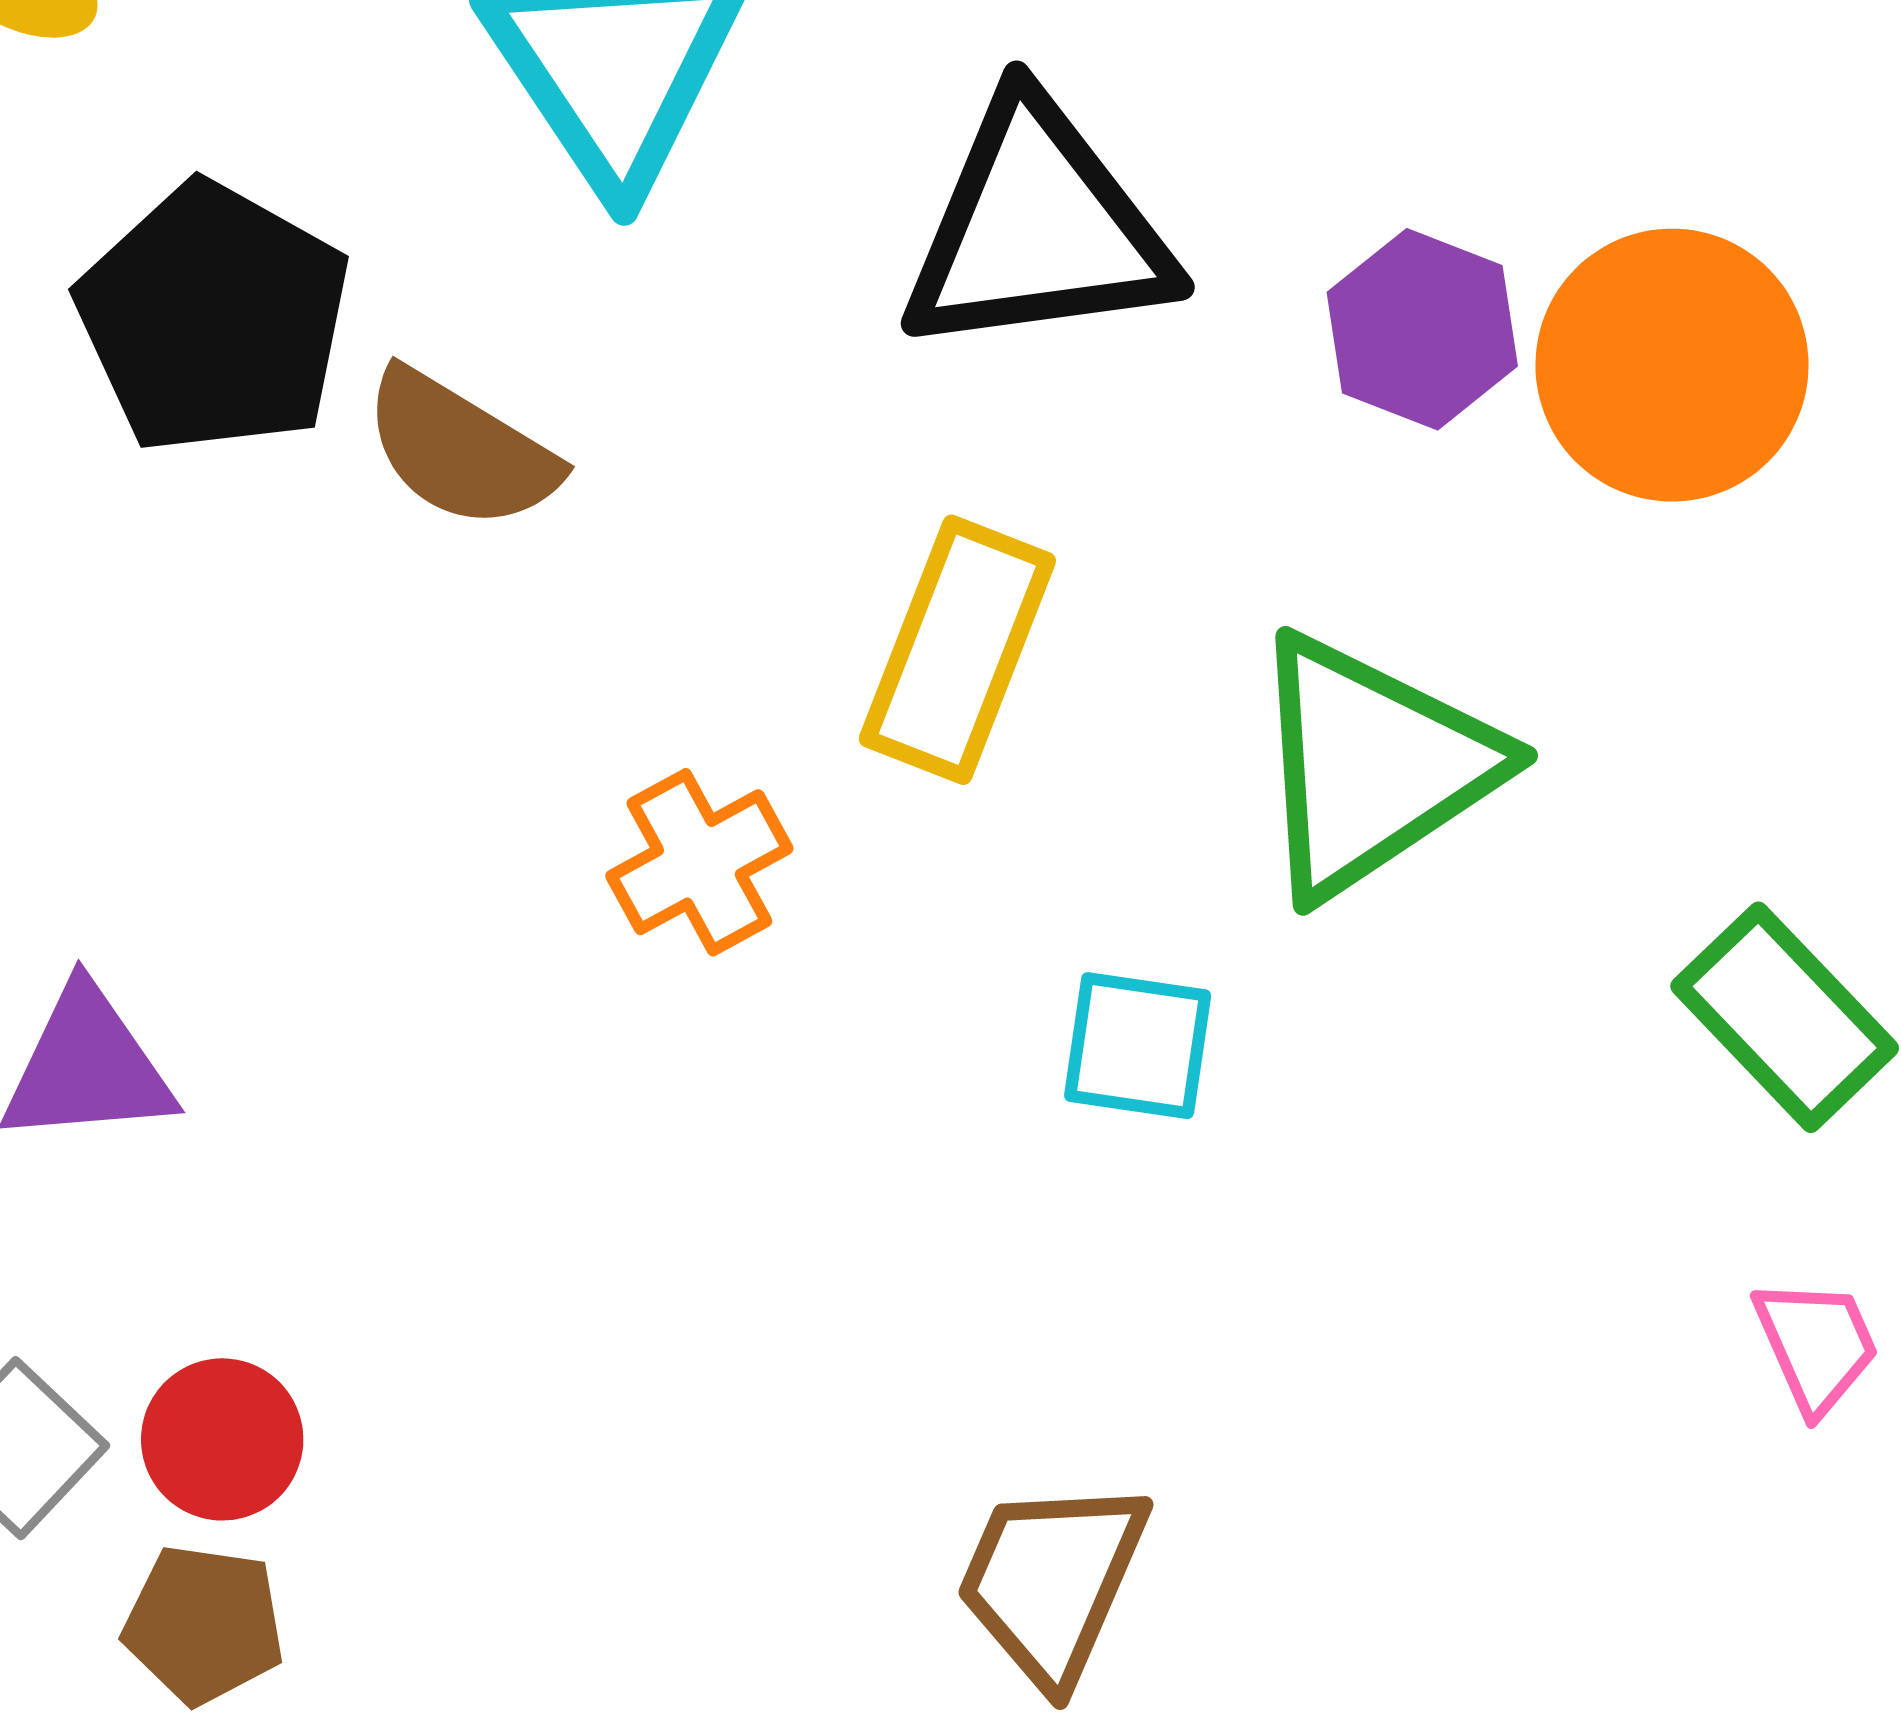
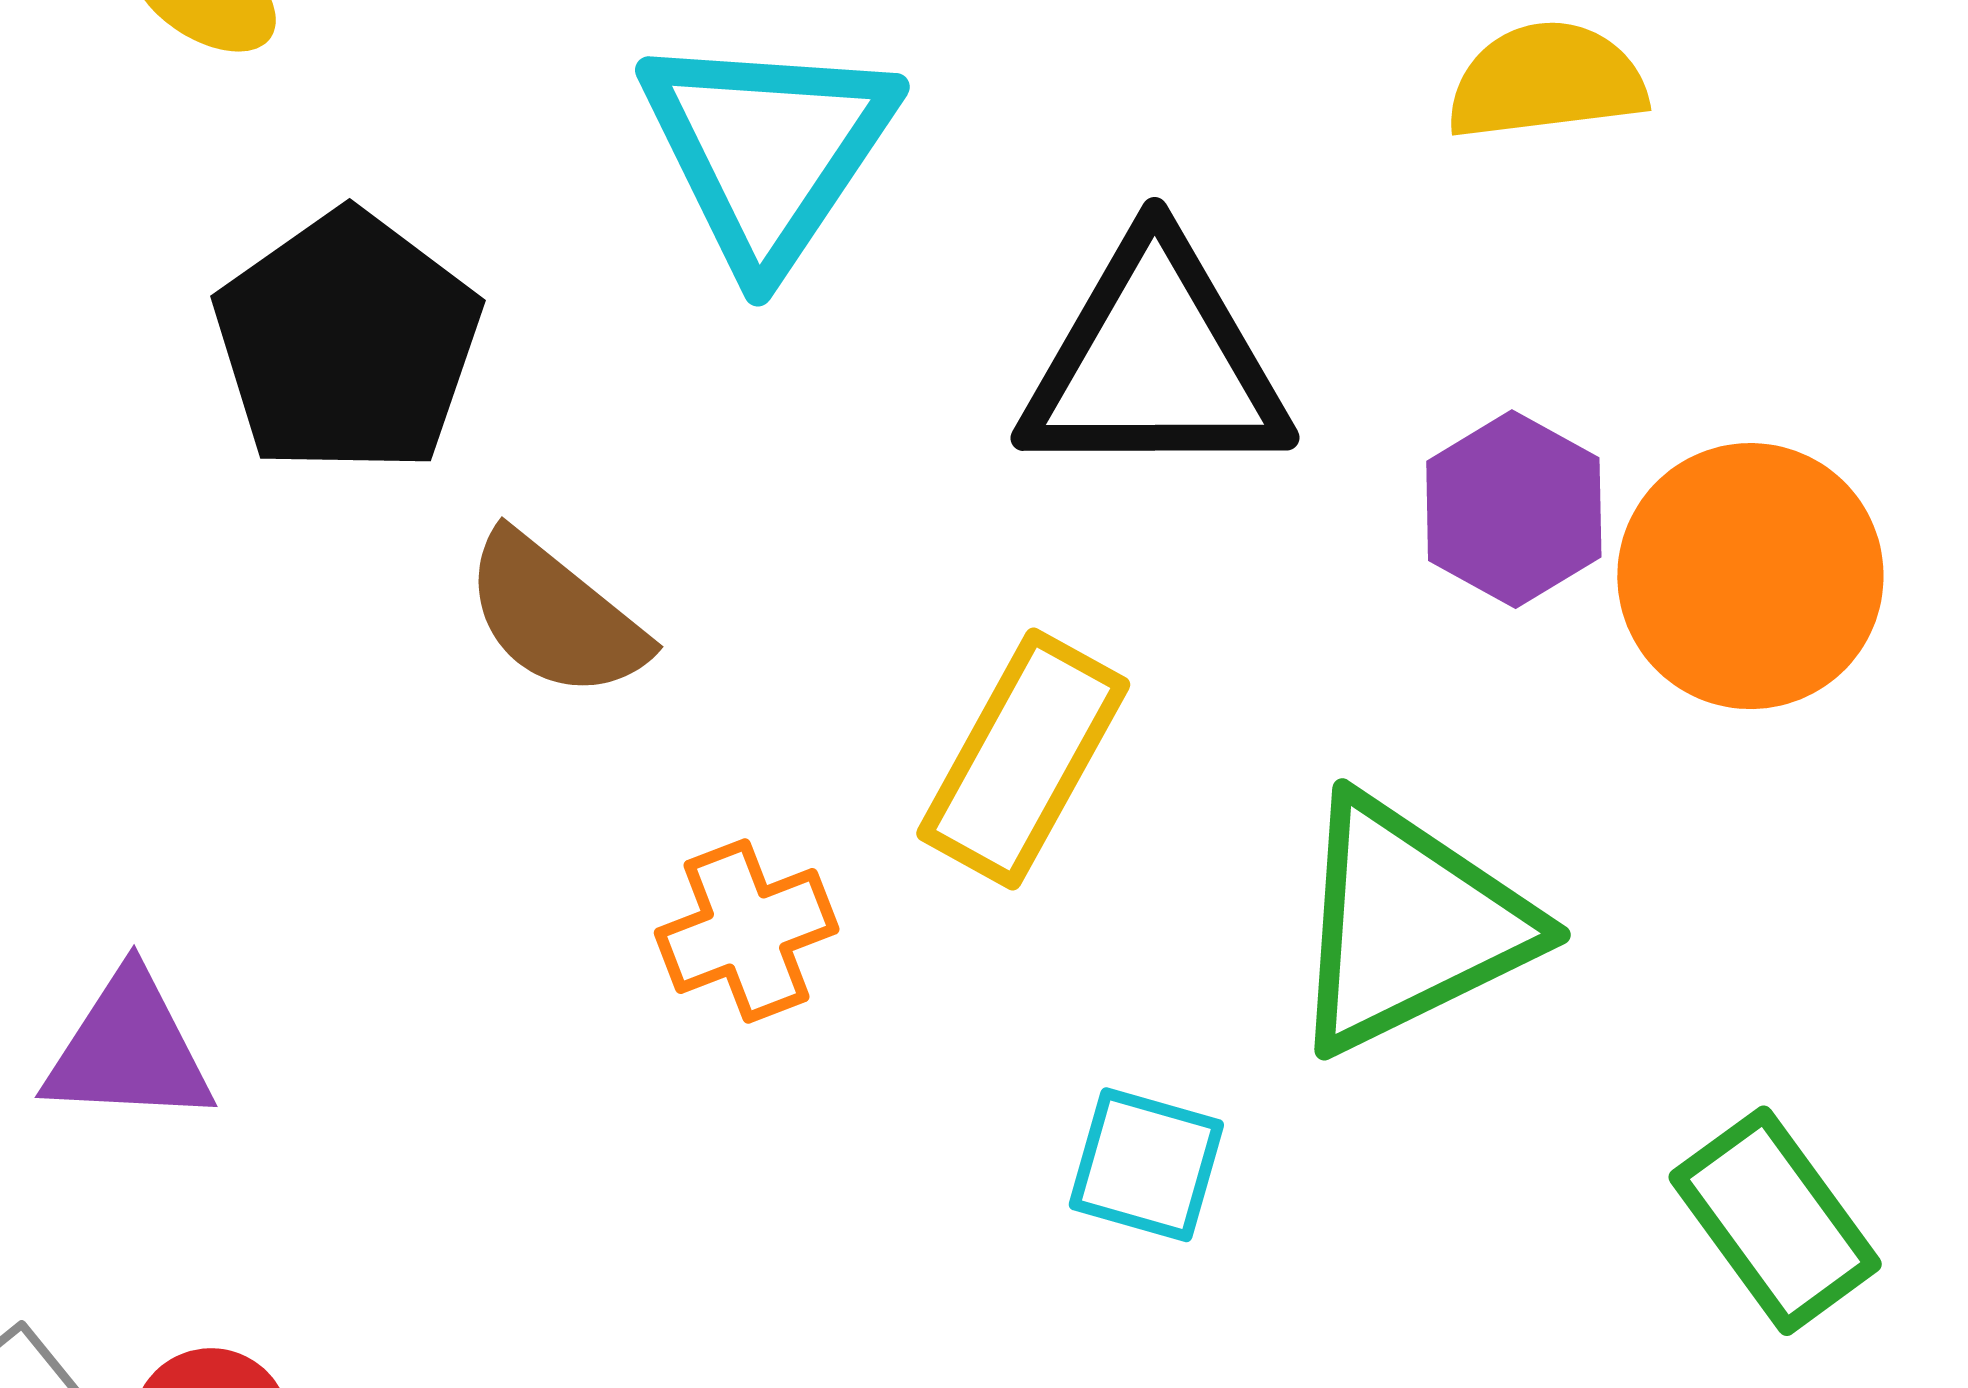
brown semicircle: (460, 450) -> (555, 616), moved

